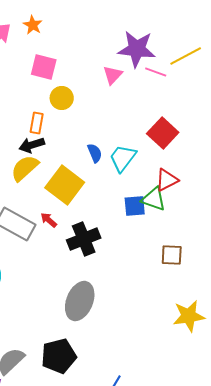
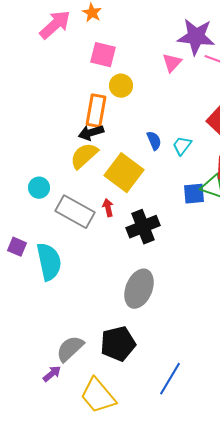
orange rectangle: (37, 123) -> (96, 111), size x1.5
cyan trapezoid: (123, 158) -> (182, 146), size x0.7
red arrow: (49, 220) -> (108, 208), turned 36

